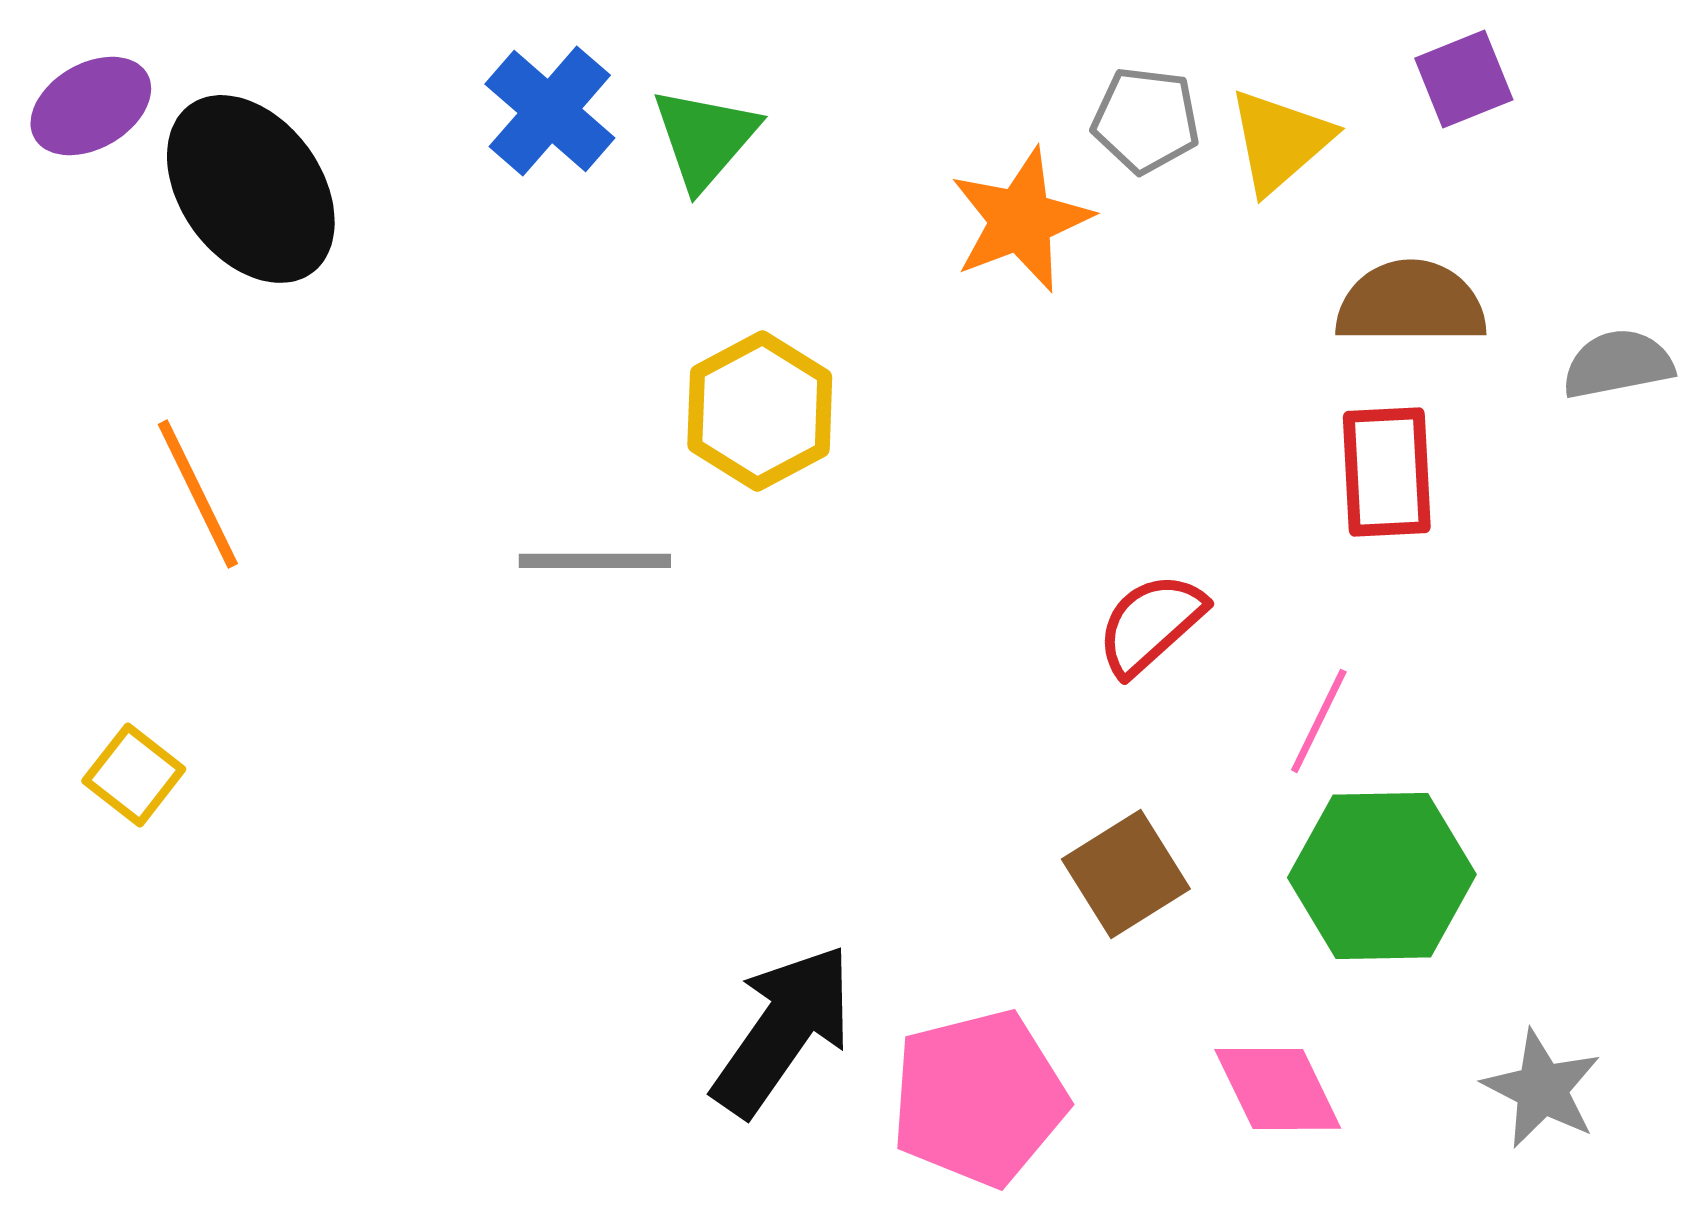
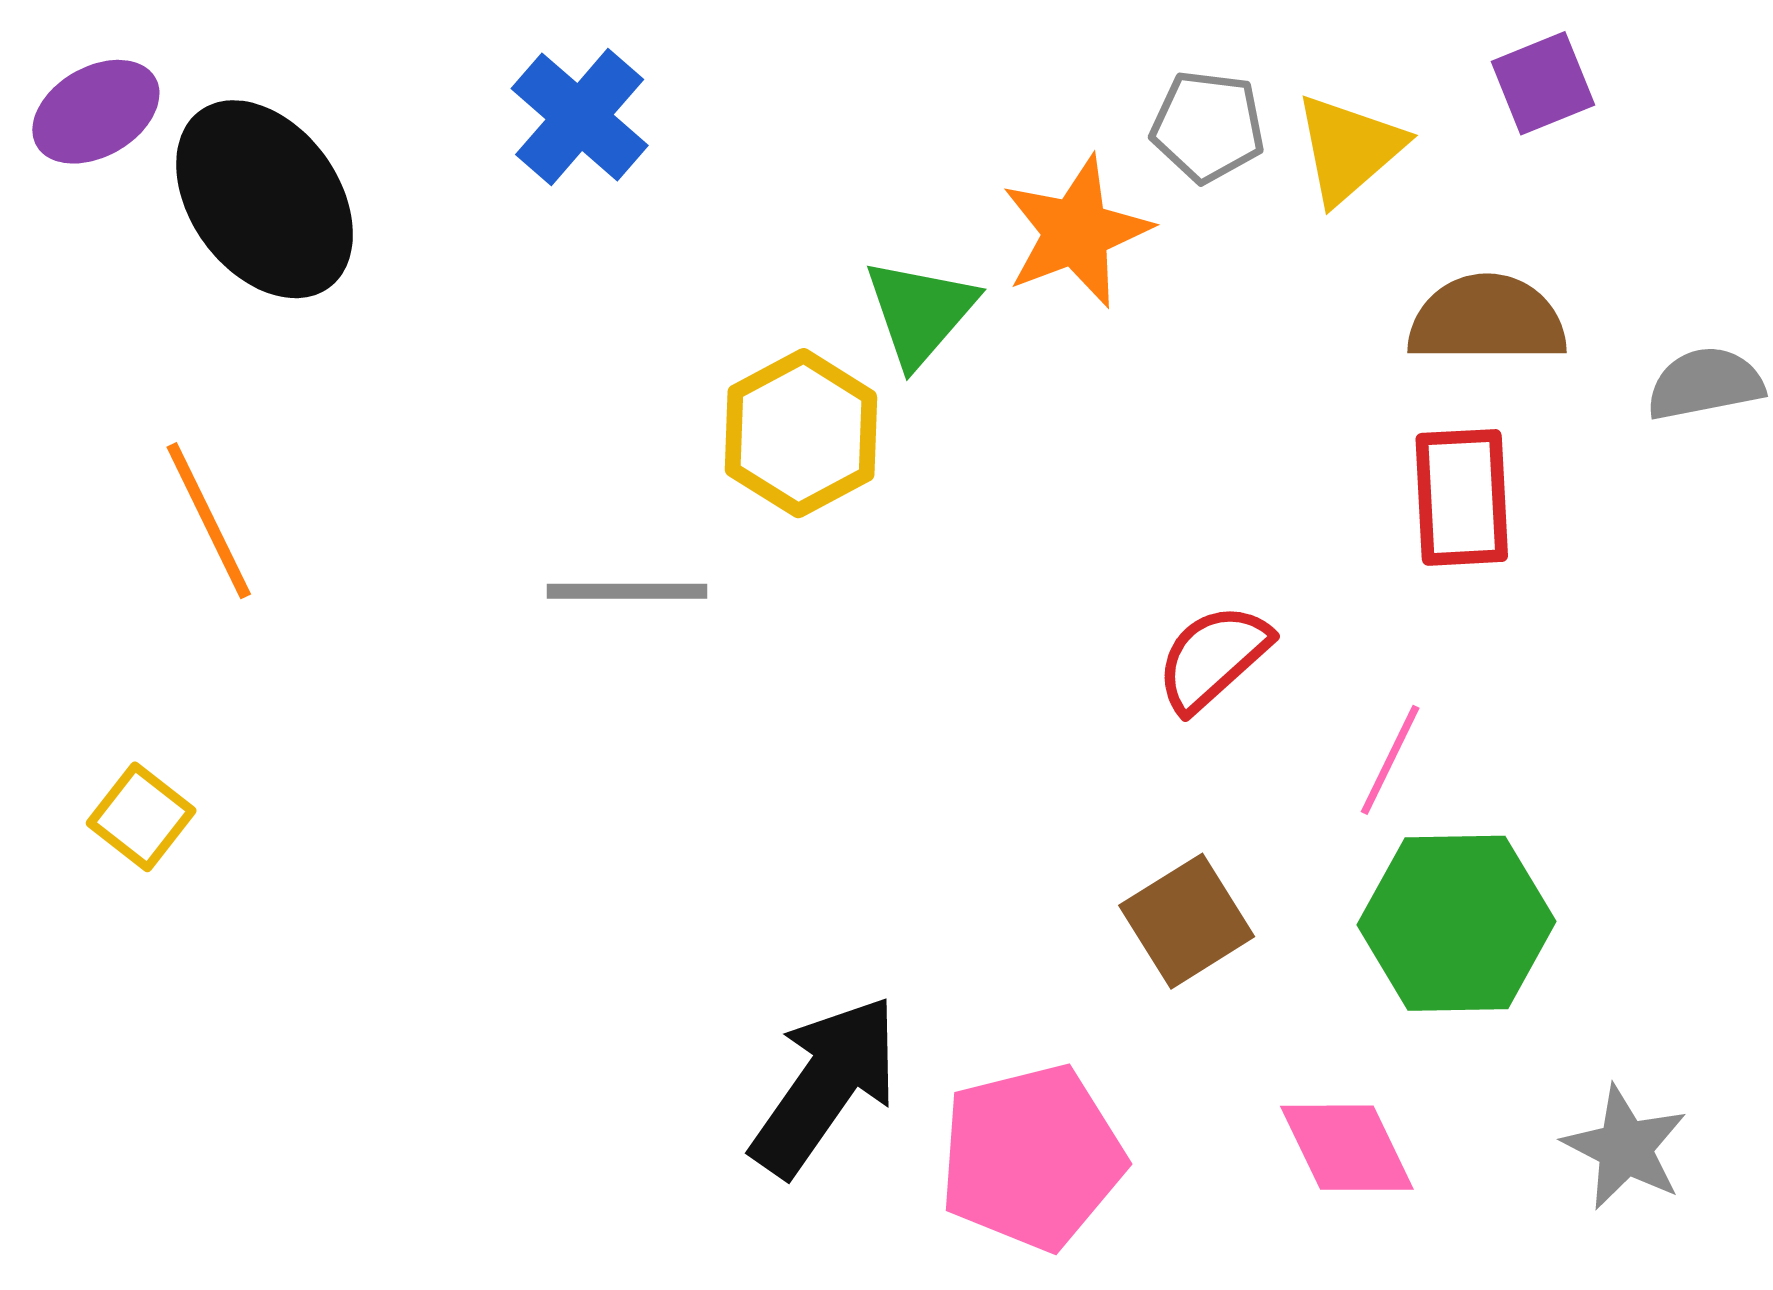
green triangle: (705, 138) -> (920, 312), moved

